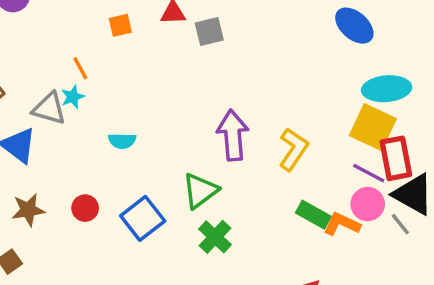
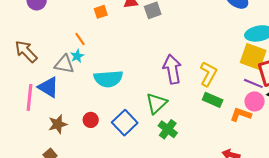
cyan semicircle: (122, 141) -> (108, 79), size x1.8
green rectangle: (313, 215) -> (213, 100), moved

